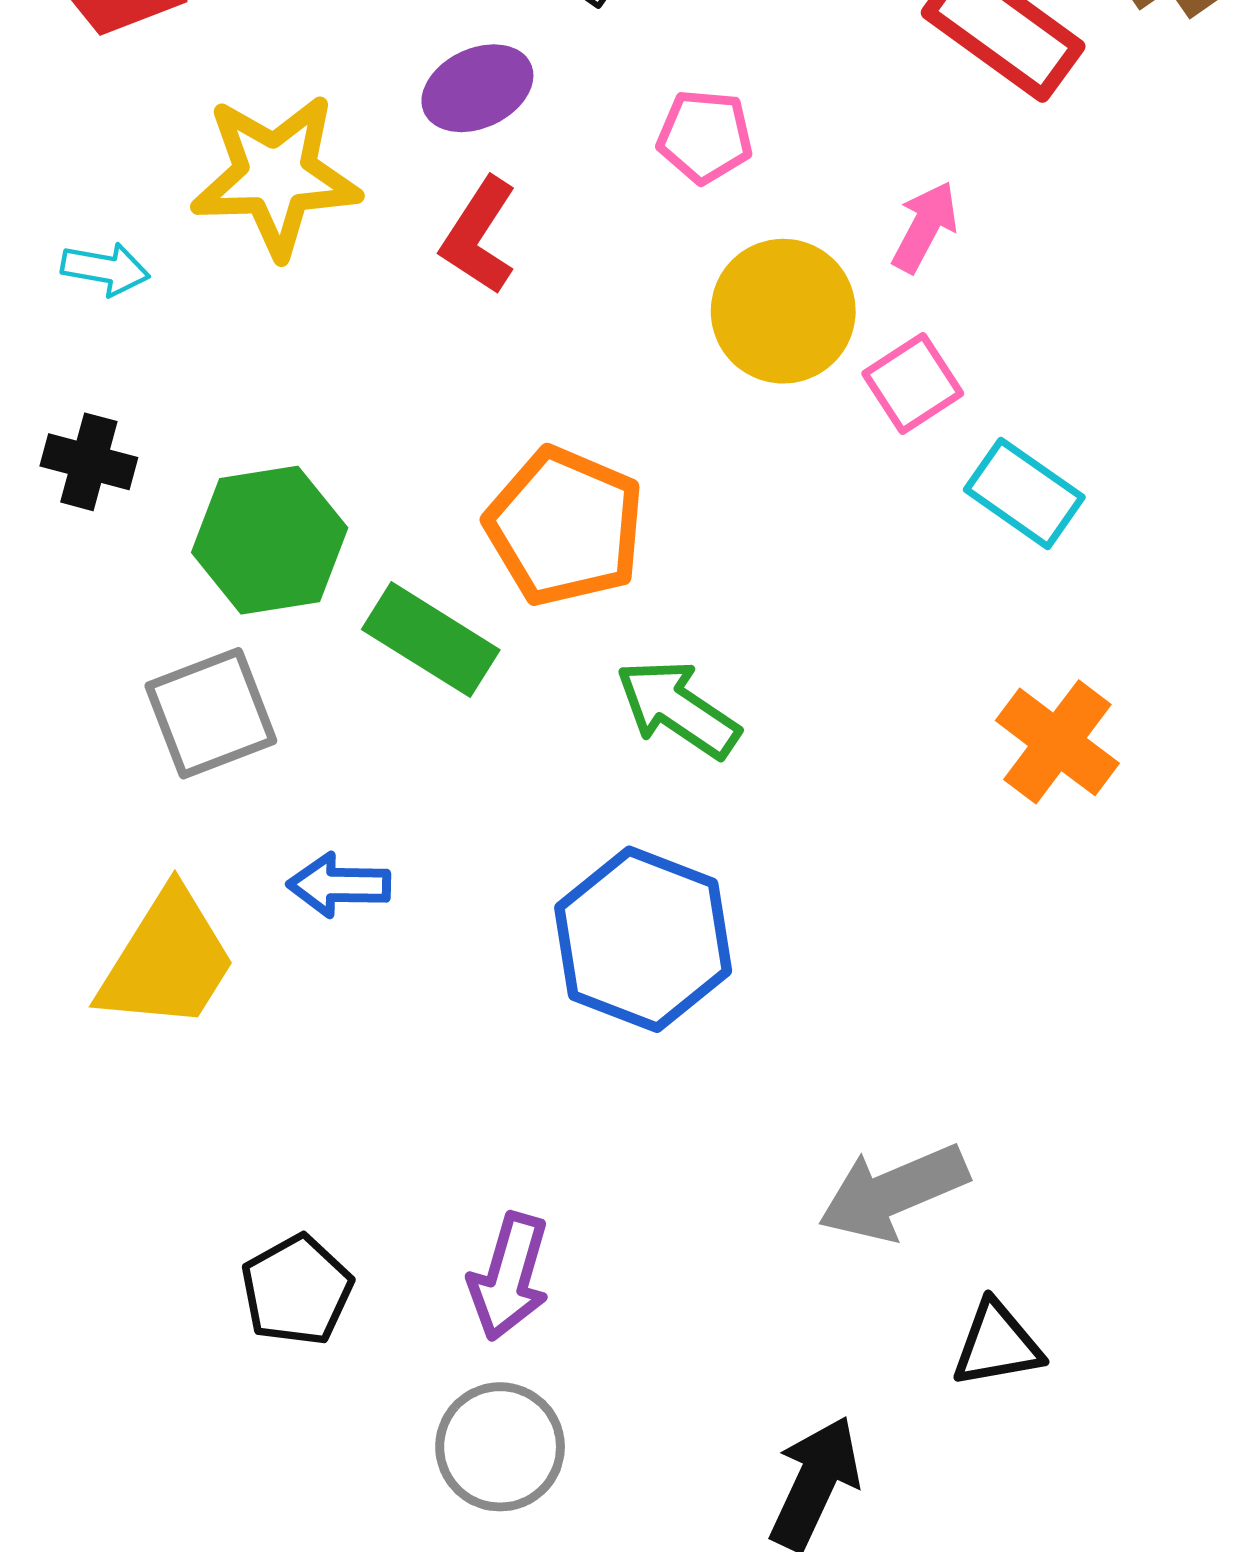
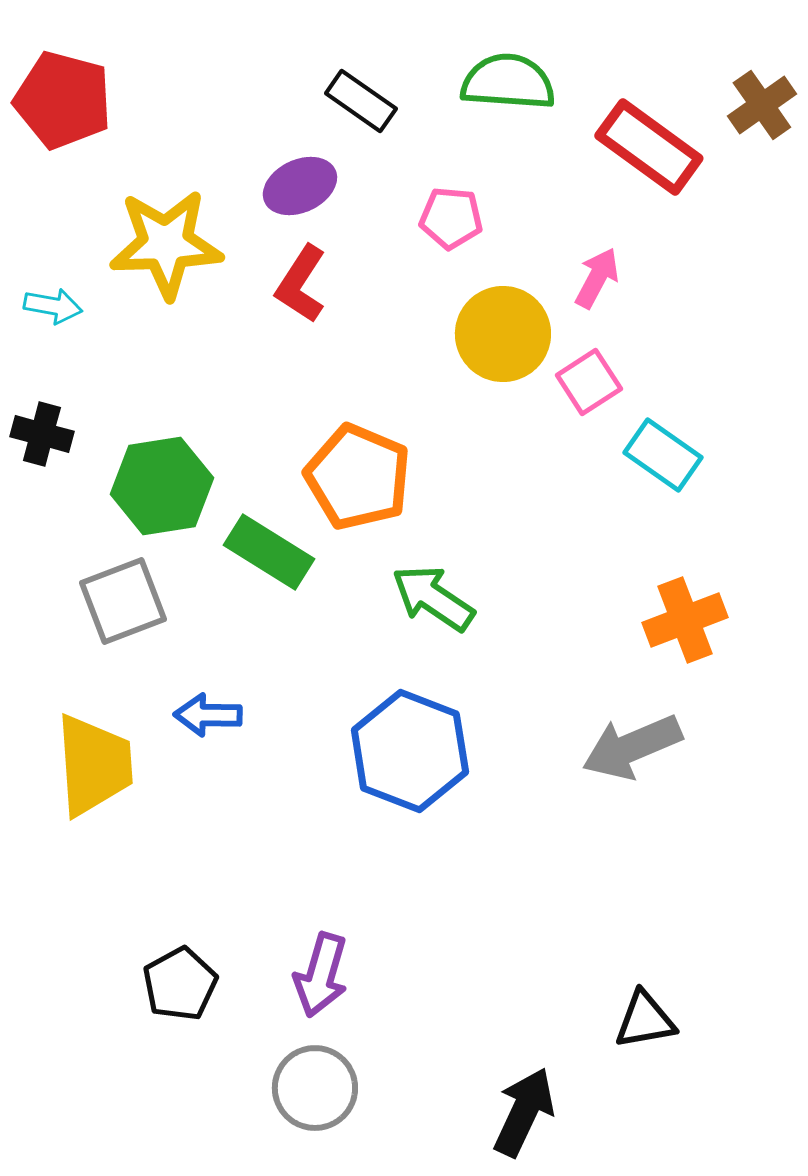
orange cross: (1057, 742) -> (685, 620), turned 32
yellow trapezoid: (167, 960) -> (94, 765), turned -36
gray arrow: (893, 1192) -> (632, 747), moved

